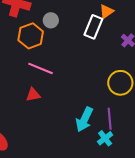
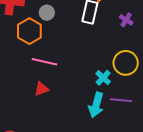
purple line: (110, 119) -> (121, 100), turned -70
cyan cross: (105, 138) -> (103, 78), moved

